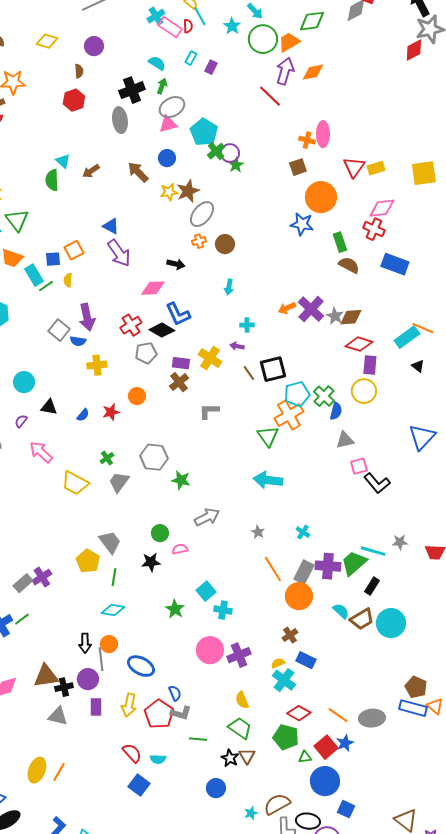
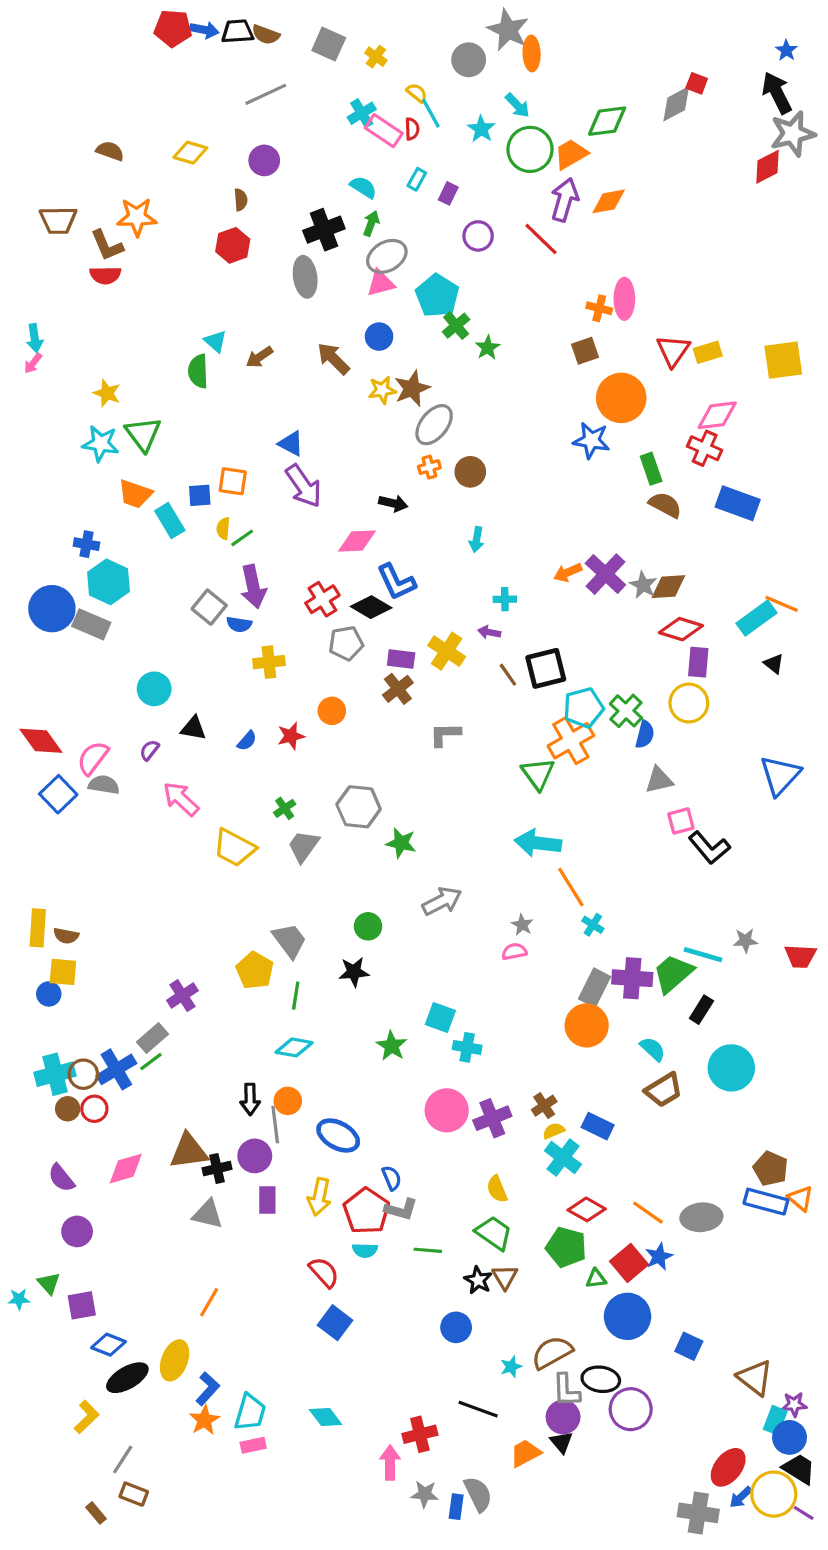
purple circle: (230, 153) -> (478, 236), moved
orange square: (74, 250) -> (233, 481), turned 36
green line: (46, 286) -> (242, 538), moved
pink semicircle: (180, 549) -> (514, 951), moved
orange line: (273, 569) -> (571, 887), moved
gray rectangle: (23, 583) -> (153, 1038), moved
cyan square: (206, 591) -> (440, 1018), turned -30
brown trapezoid: (362, 619) -> (664, 1090), moved
brown cross: (290, 635) -> (544, 1106), moved
cyan semicircle: (158, 759) -> (365, 1250), moved
yellow ellipse: (37, 770) -> (175, 1360), moved
blue square: (346, 809) -> (689, 1346), moved

